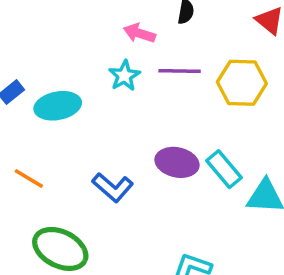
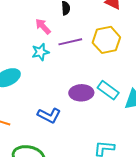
pink arrow: (139, 33) -> (43, 26), turned 42
cyan star: (124, 76) -> (40, 52), turned 30

